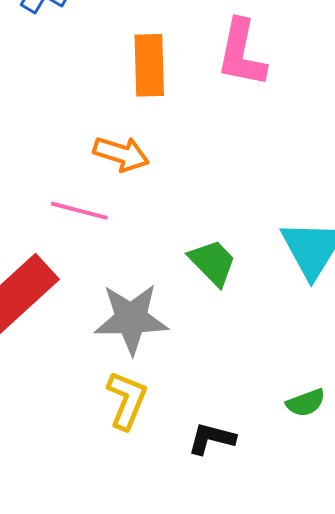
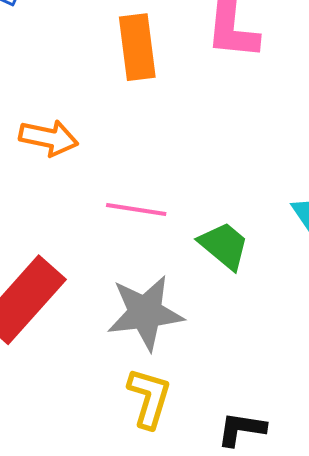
orange arrow: (121, 154) -> (49, 138), moved
pink line: (79, 211) -> (136, 210), moved

